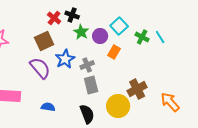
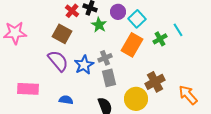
purple circle: (100, 36) -> (118, 12), moved
green cross: (142, 37) -> (160, 39), moved, turned 32
brown square: (44, 41) -> (62, 34), turned -36
orange rectangle: (114, 52) -> (132, 45), size x1.6
blue star: (65, 59) -> (84, 65), moved

